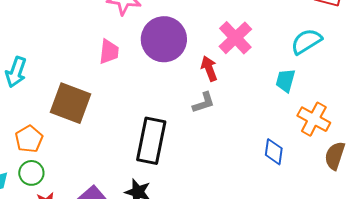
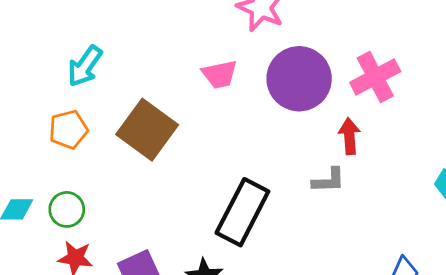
pink cross: (235, 38) -> (375, 77), moved
pink trapezoid: (109, 52) -> (220, 74), turned 56
orange pentagon: (29, 139) -> (68, 130), moved

